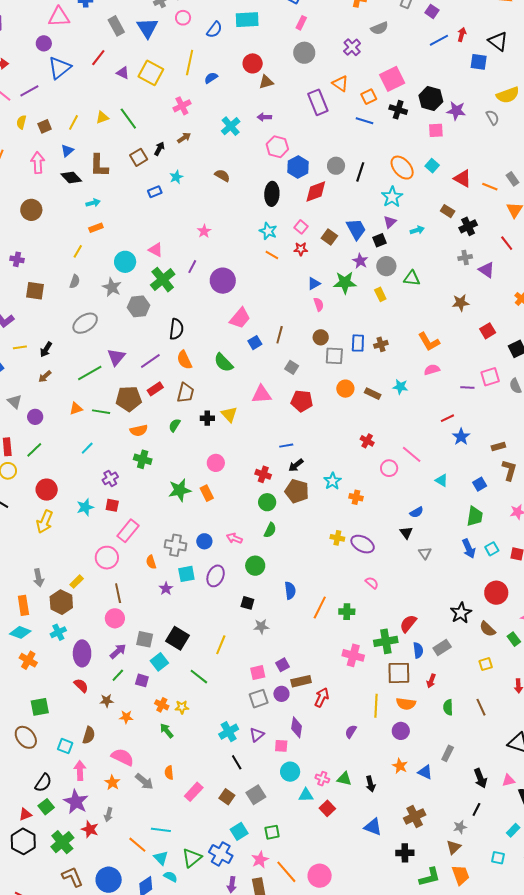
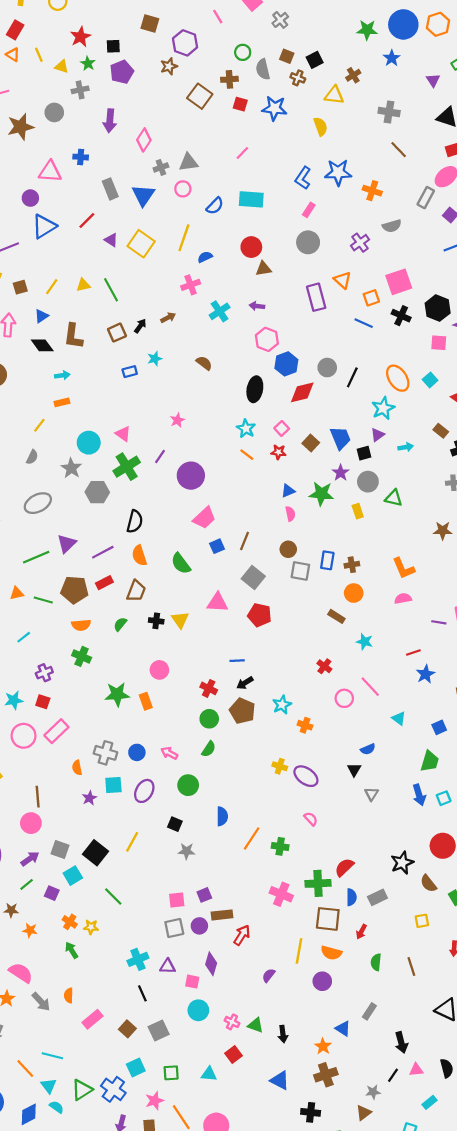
pink cross: (182, 106) -> (191, 285), moved
gray square: (292, 367) -> (253, 578), size x1.5
cyan star: (400, 387) -> (364, 642), moved
orange circle: (345, 389) -> (354, 593), moved
pink circle: (107, 558) -> (24, 736), moved
yellow line: (221, 645) -> (132, 842), moved
purple triangle: (257, 735) -> (168, 966), turned 35
orange star: (400, 766) -> (323, 1046), moved
pink triangle: (508, 780) -> (416, 1070), moved
cyan triangle: (306, 795) -> (209, 1074), moved

